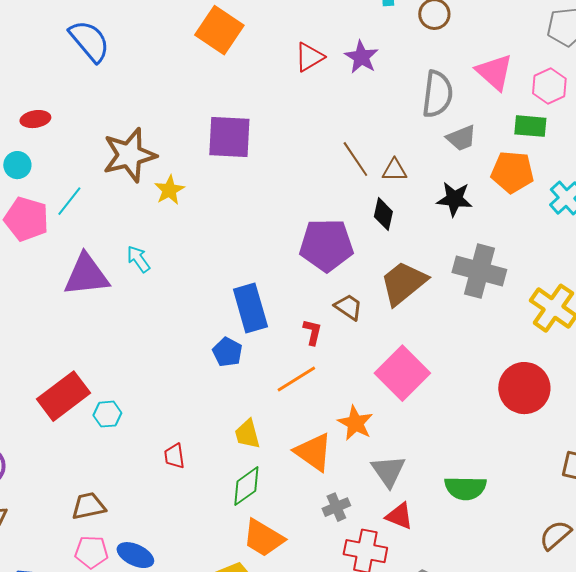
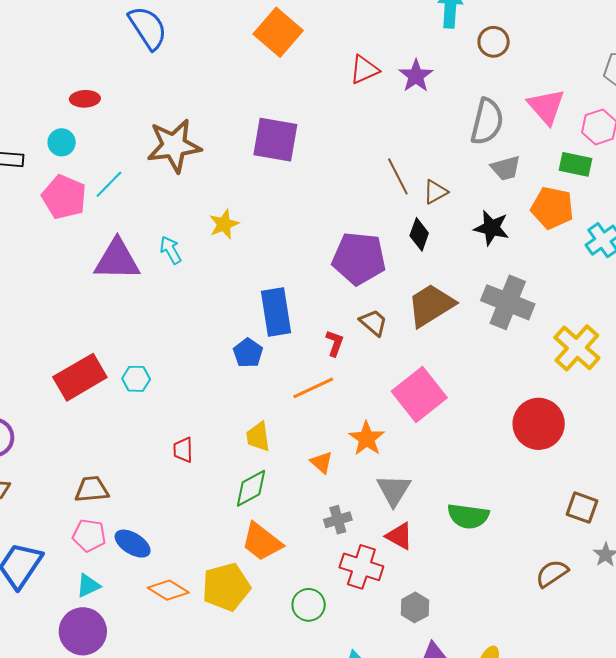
brown triangle: (394, 170) -> (435, 192), turned -36
yellow star: (169, 190) -> (224, 224), moved
cyan hexagon: (107, 414) -> (136, 379), moved
orange triangle: (313, 452) -> (322, 462), size x0.6

